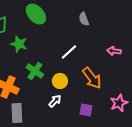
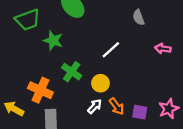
gray semicircle: (84, 19) -> (139, 17), moved
orange arrow: (92, 78) -> (117, 106), moved, size x0.7
purple square: (86, 110) -> (140, 112), moved

